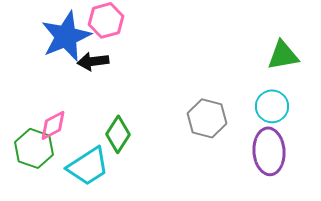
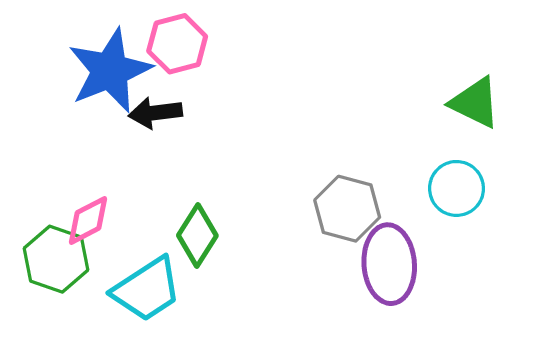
green triangle: (283, 55) -> (475, 103), turned 36
purple ellipse: (269, 151) -> (389, 264), moved

